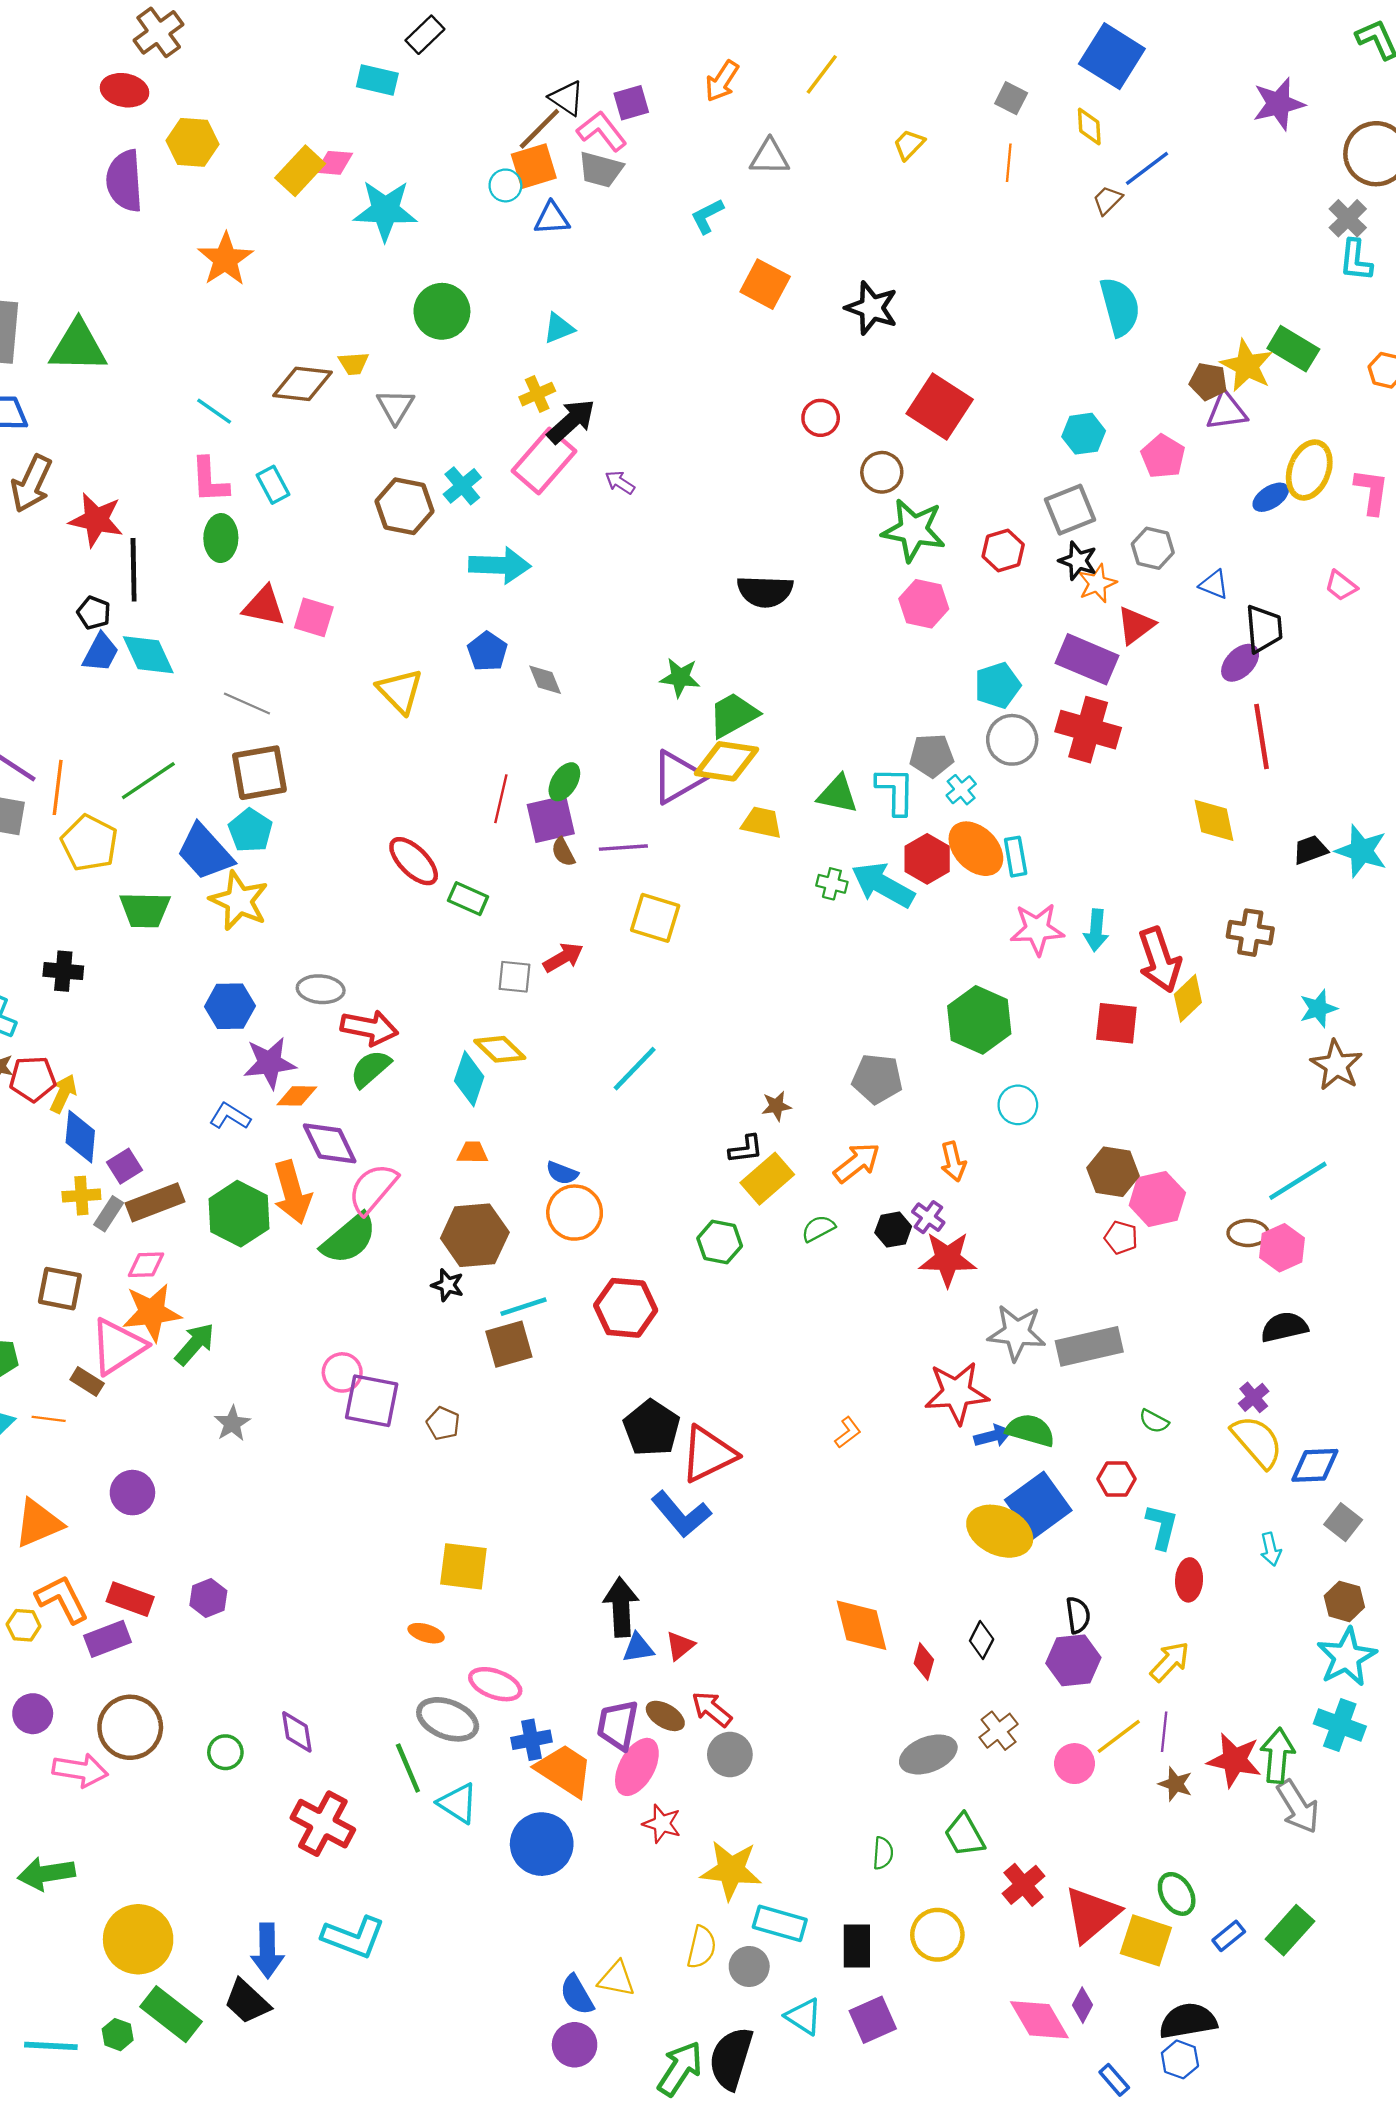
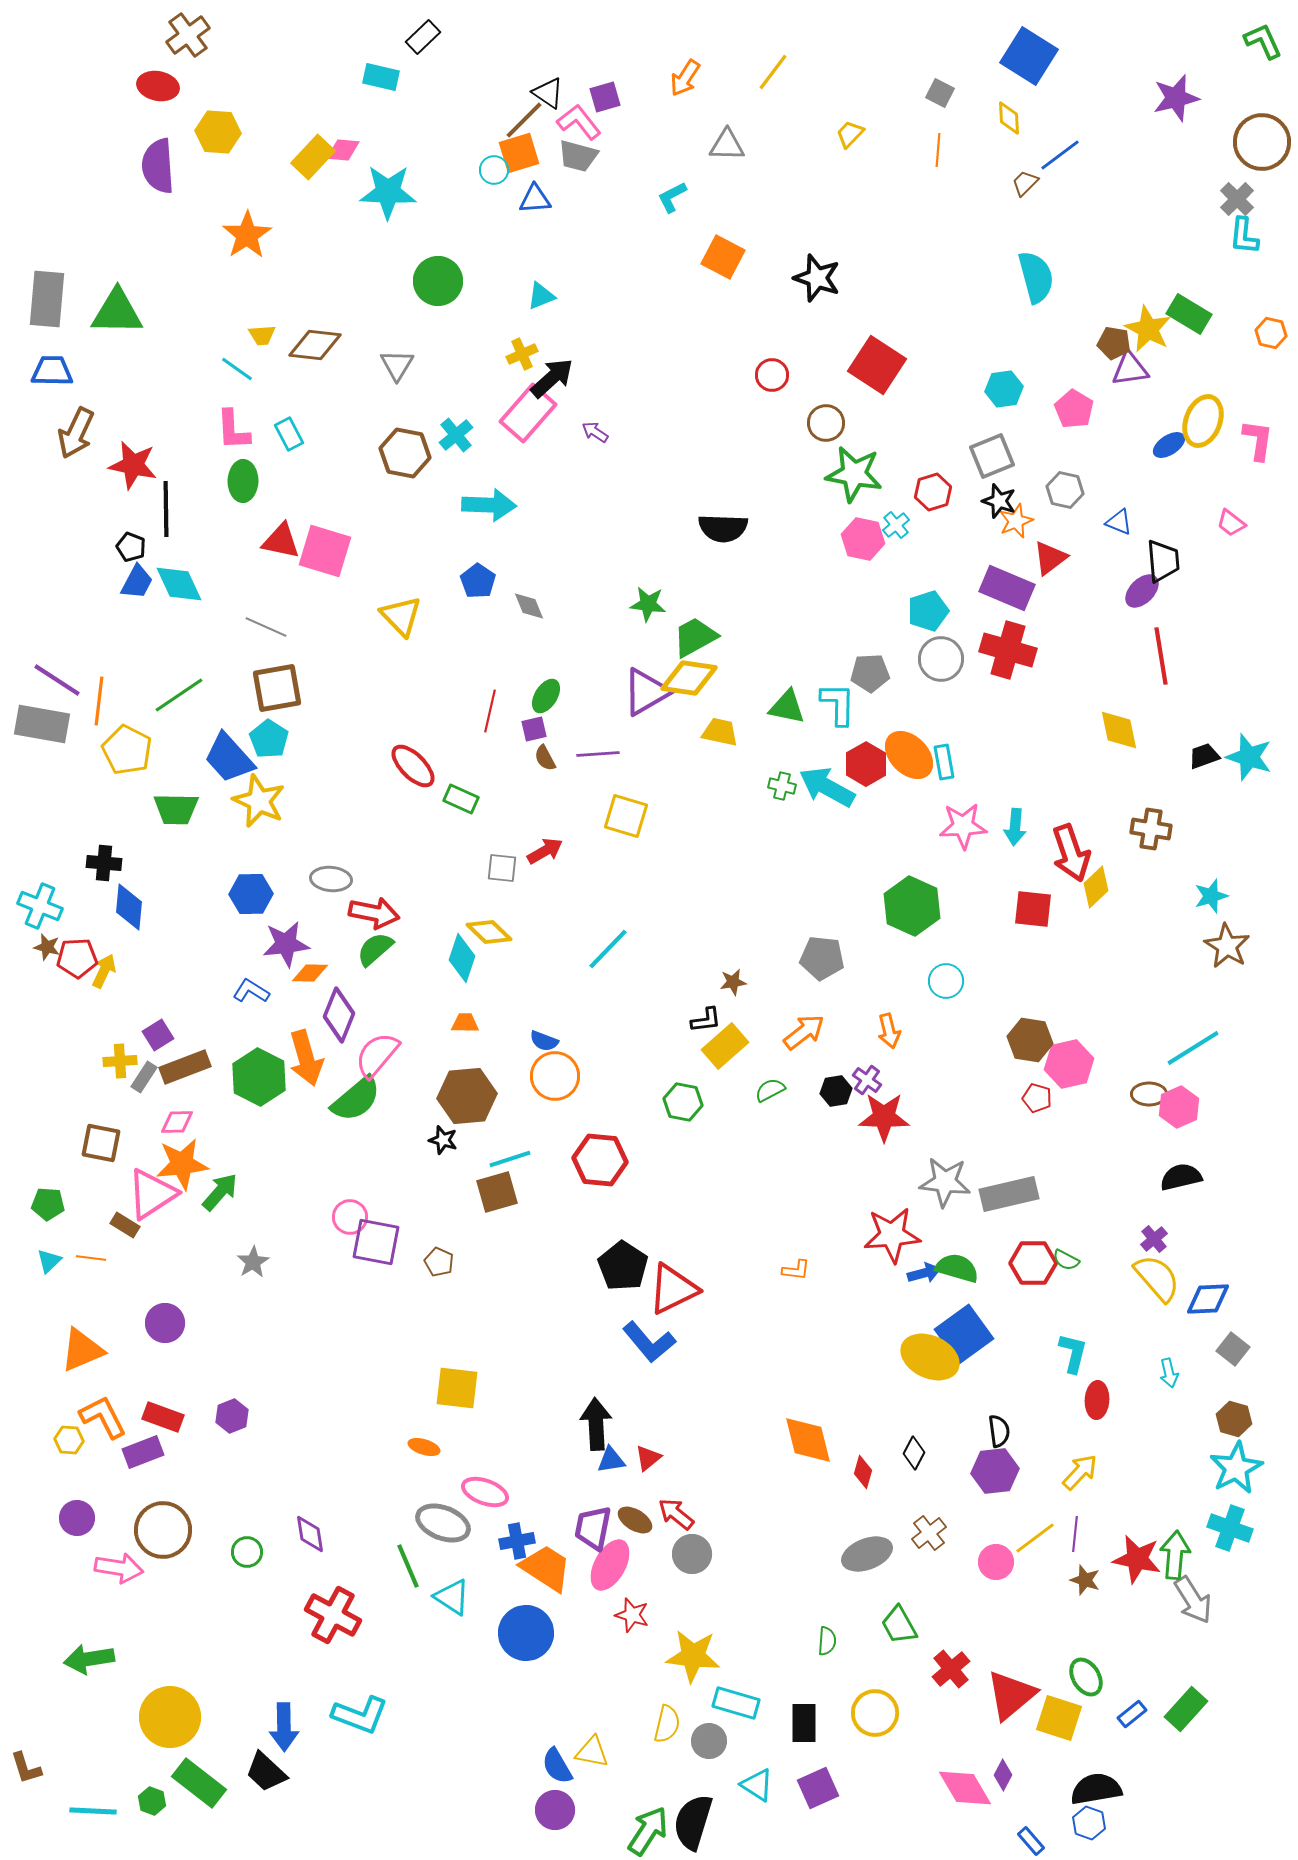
yellow trapezoid: (354, 363) -> (262, 335), moved
pink square: (314, 617) -> (325, 551), size x1.5
cyan cross: (961, 790) -> (896, 525), moved
purple square: (551, 819) -> (534, 729), size x0.6
blue diamond: (80, 1137) -> (129, 907), moved
purple diamond: (330, 1143) -> (339, 1015), turned 48
orange L-shape: (848, 1433) -> (796, 1270), turned 44
red hexagon: (1116, 1479) -> (1033, 1263), moved, size x1.4

